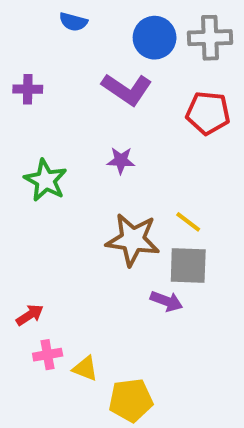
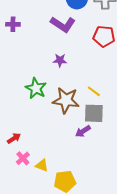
green star: (46, 180) -> (36, 88), moved
purple arrow: (166, 301) -> (83, 131), turned 126
pink cross: (48, 355) -> (23, 158), turned -32

